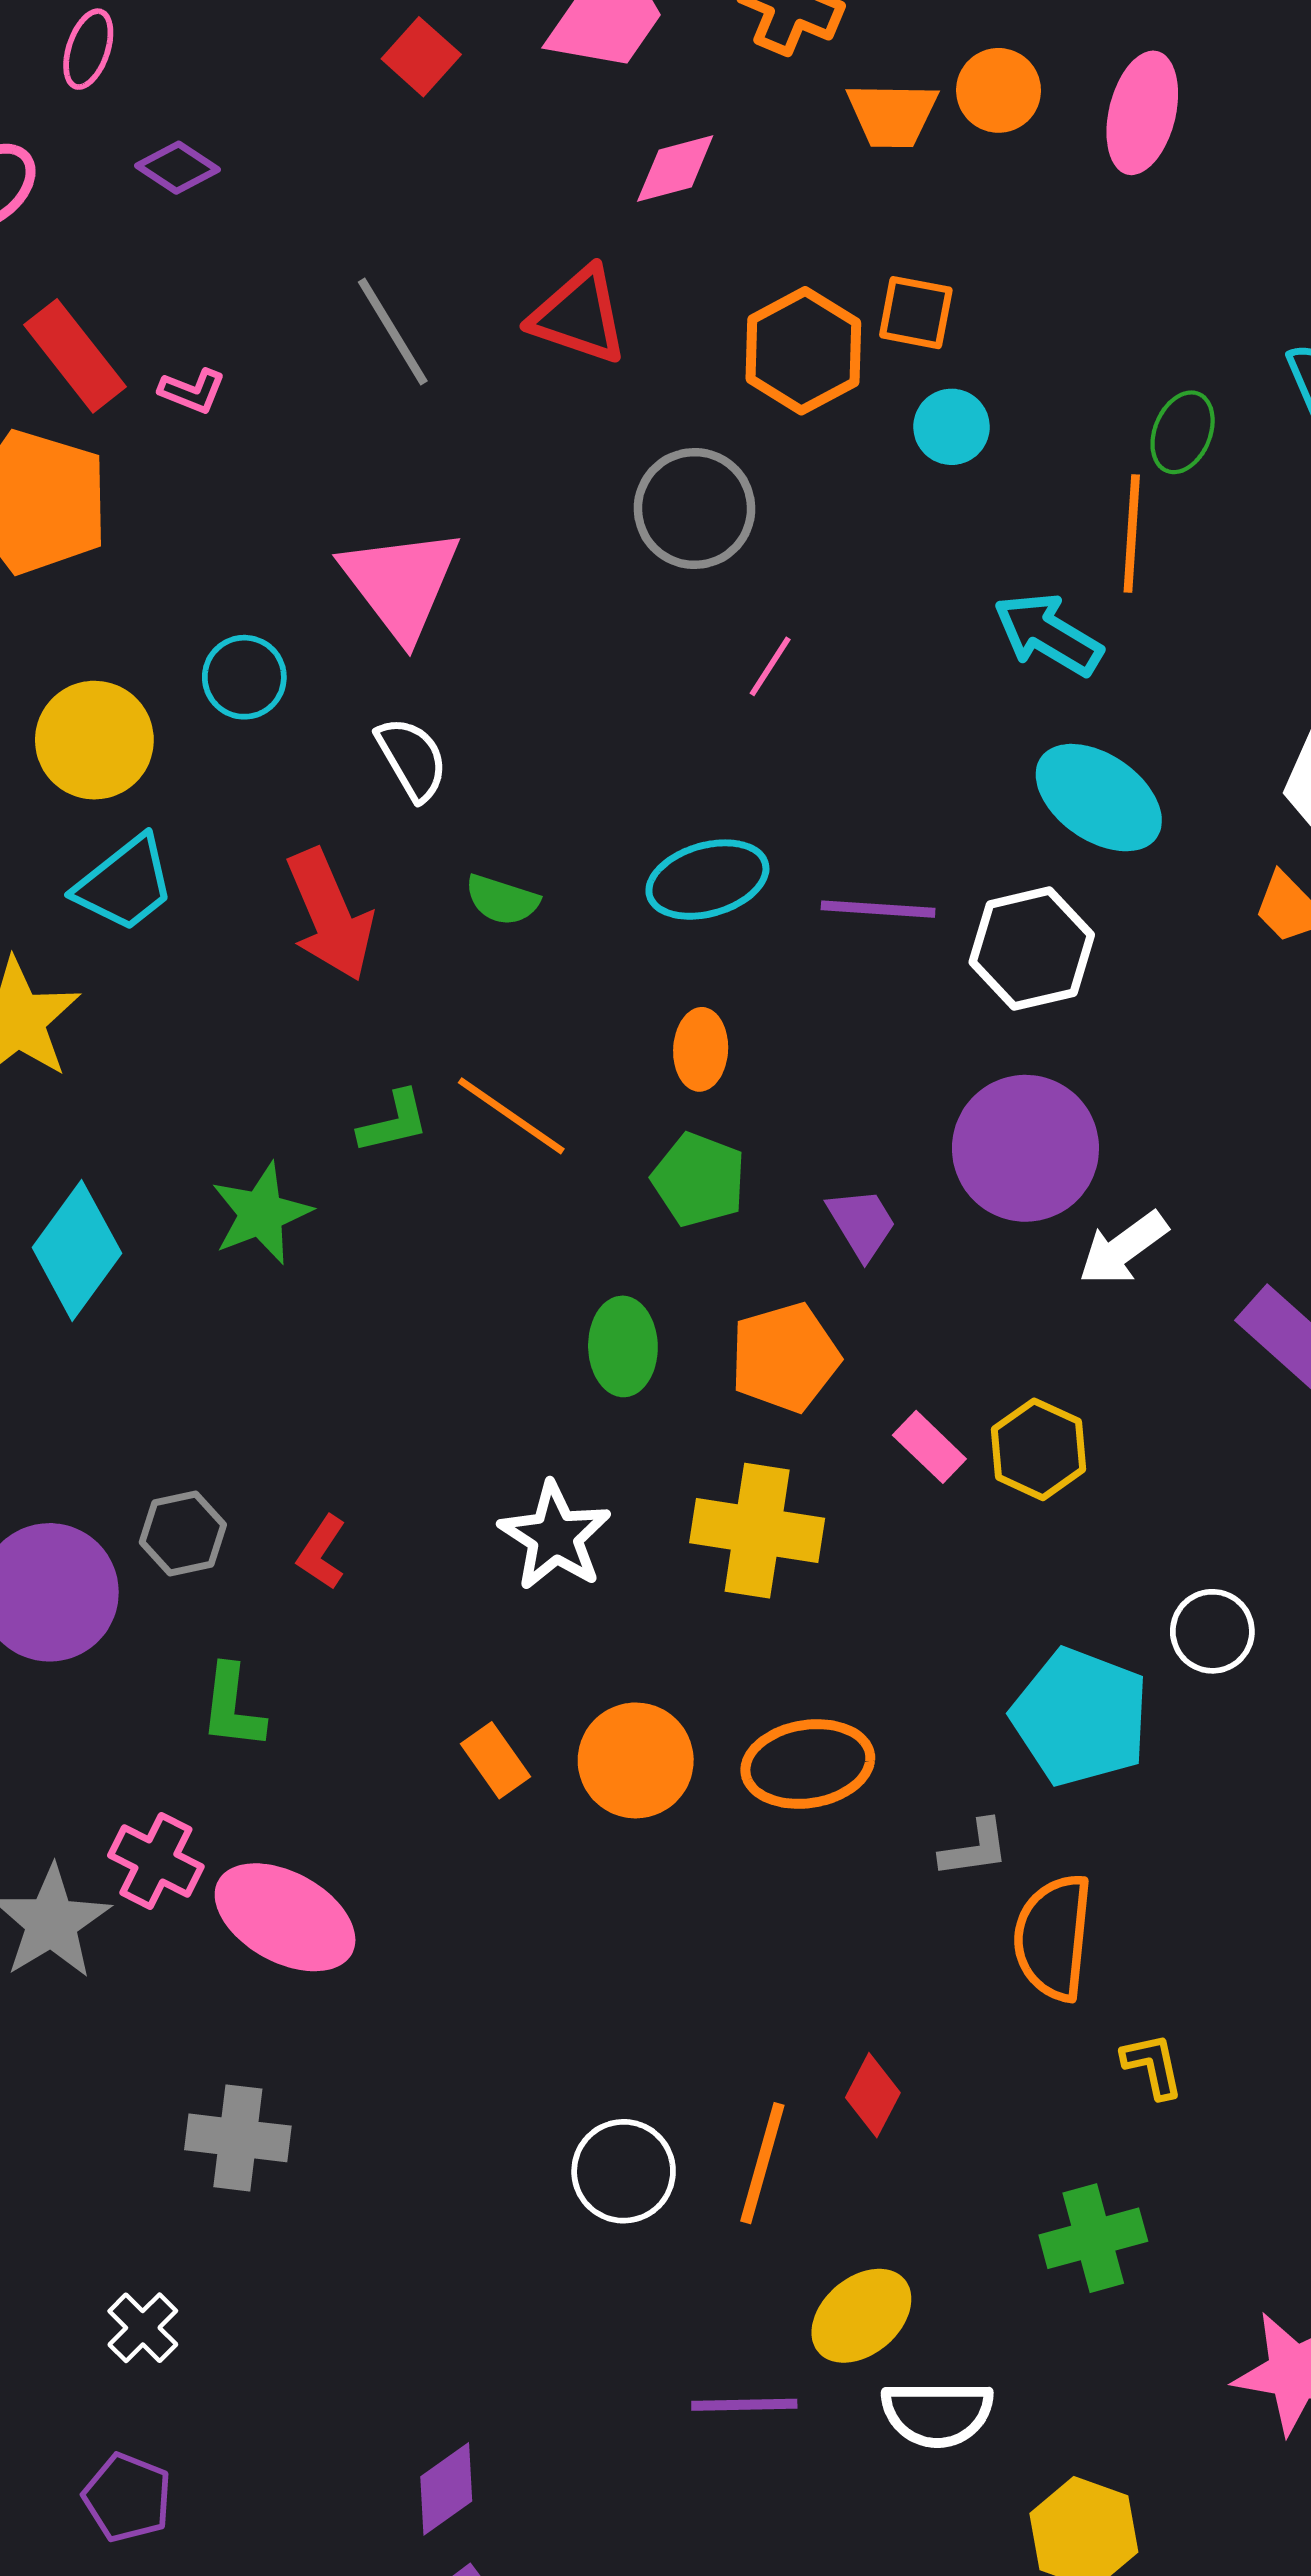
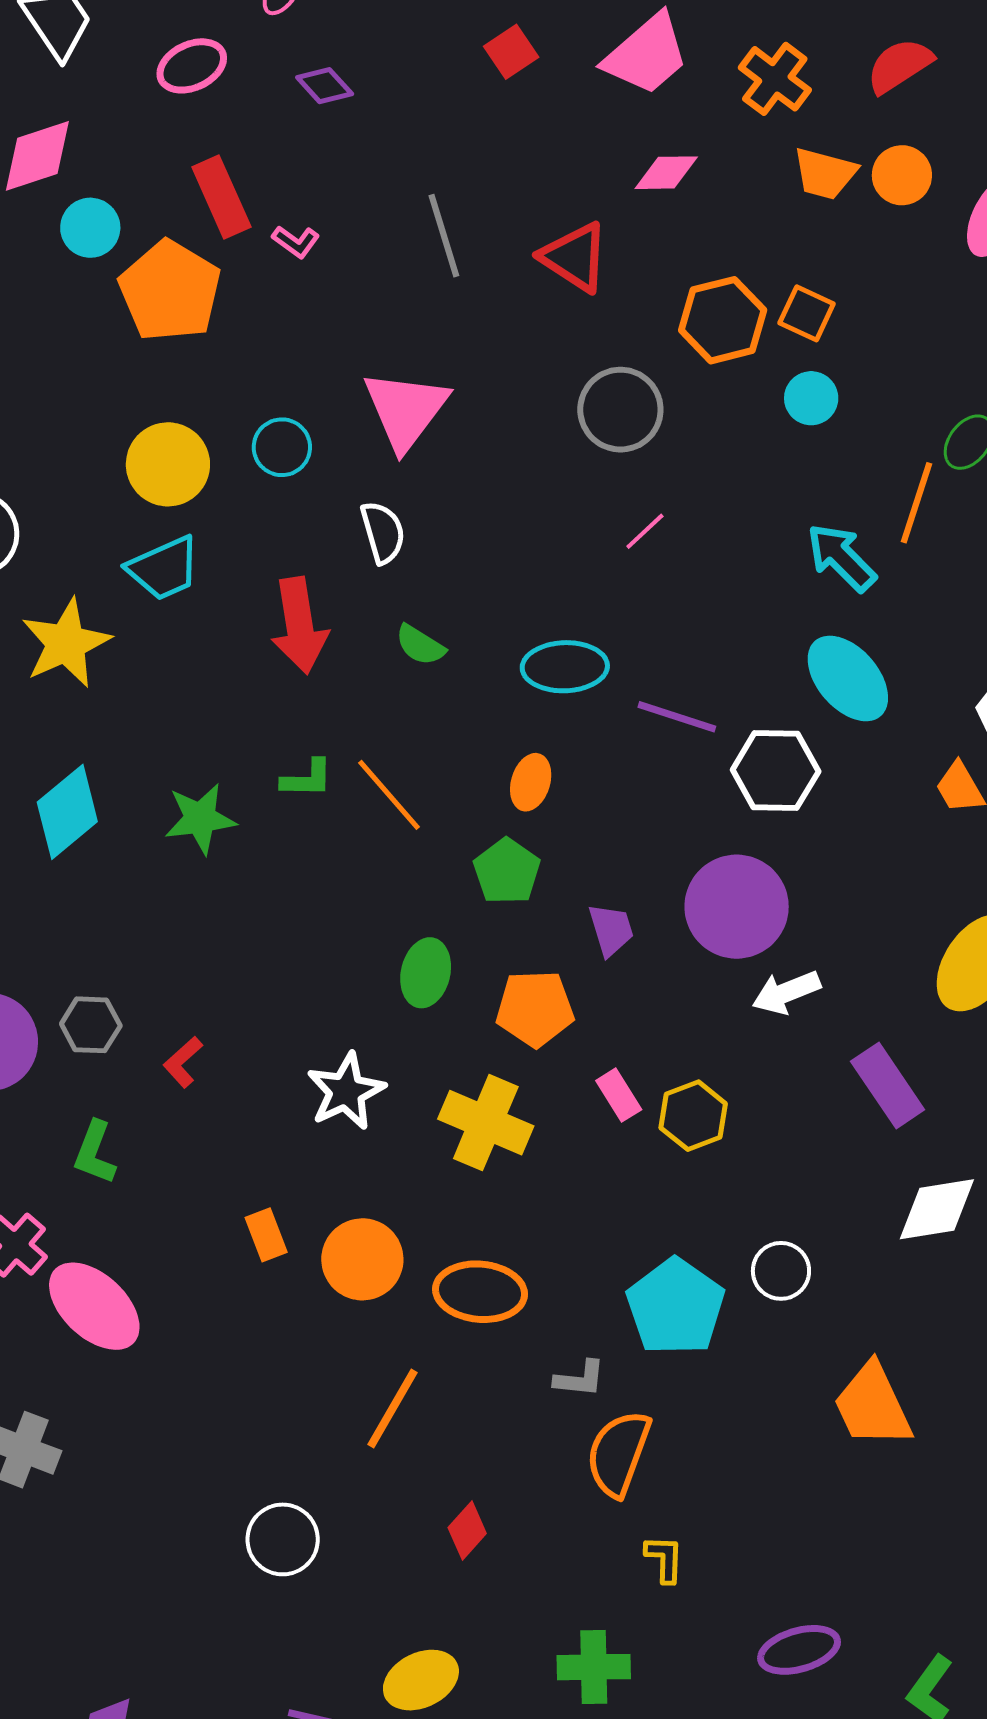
orange line: (762, 2163) -> (393, 1409), moved

